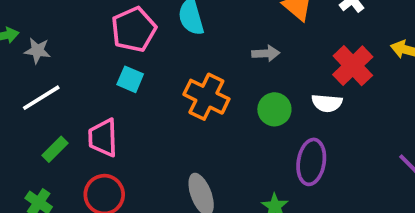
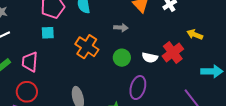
red cross: (353, 66) -> (173, 52), moved
cyan square: (130, 79) -> (48, 33), turned -32

